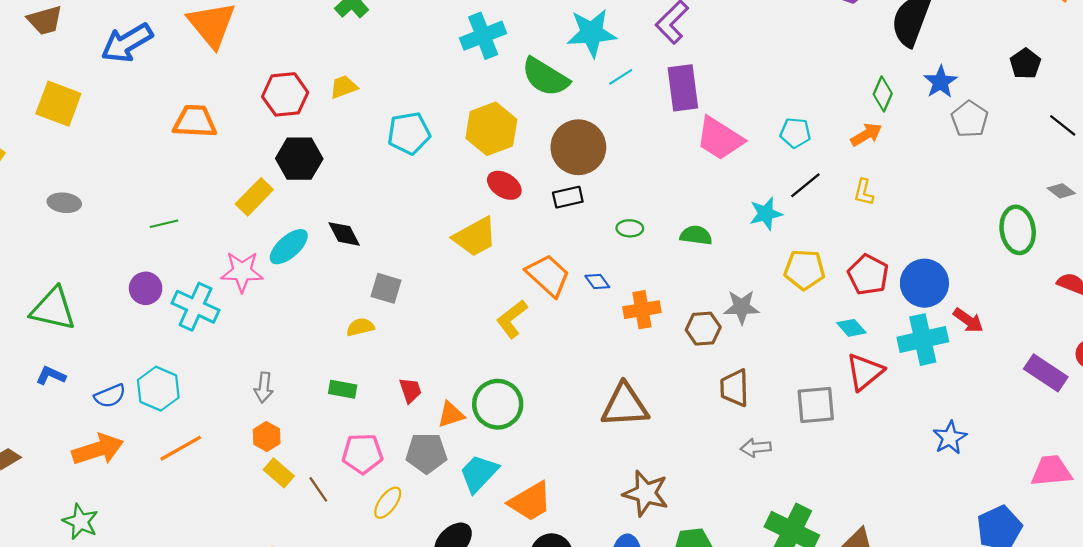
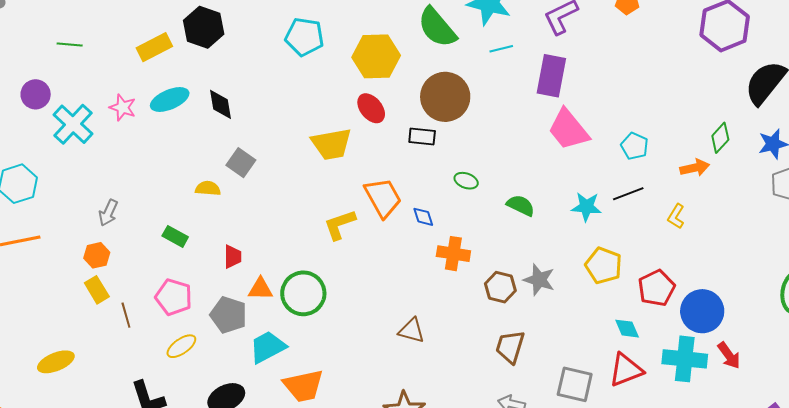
pink star: (242, 272) -> (123, 108), size x0.7
brown triangle: (625, 405) -> (412, 331), size x0.6

